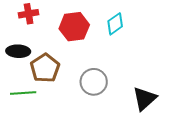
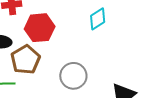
red hexagon: (74, 27) -> (40, 28), moved

